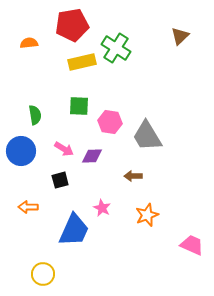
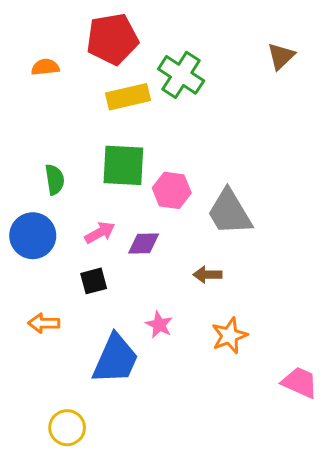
green square: (79, 106) -> (123, 165), size x1.4
pink arrow: (64, 149) -> (100, 233), turned -60

